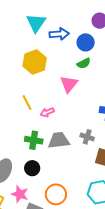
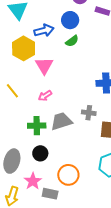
blue arrow: (59, 34) -> (44, 31), moved
pink triangle: (69, 84) -> (44, 66), moved
yellow line: (27, 102) -> (12, 91), moved
pink star: (20, 194) -> (33, 181), turned 30

